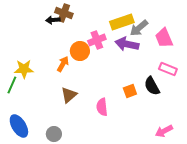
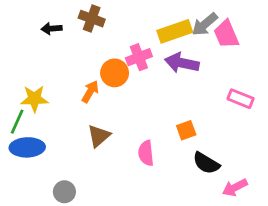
black arrow: (53, 20) -> (52, 29), moved
gray arrow: (139, 28) -> (205, 24), moved
pink trapezoid: (164, 38) -> (226, 34), moved
black semicircle: (152, 86) -> (206, 163), moved, turned -30
blue ellipse: (19, 126) -> (27, 147), moved, turned -60
gray circle: (54, 134) -> (64, 192), moved

